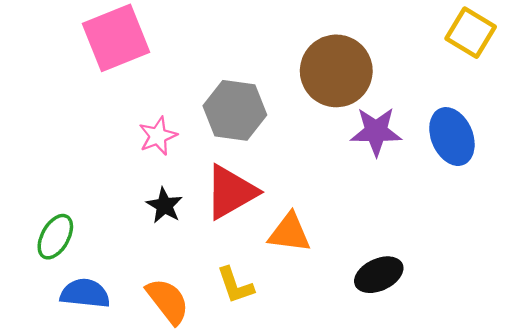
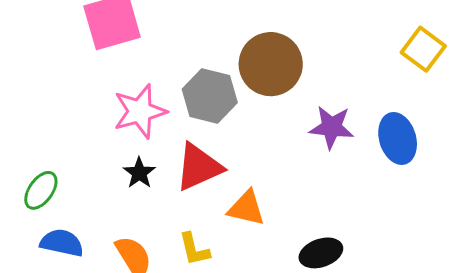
brown circle: (336, 71) -> (271, 64), moved
pink star: (158, 136) -> (140, 111), size x1.6

